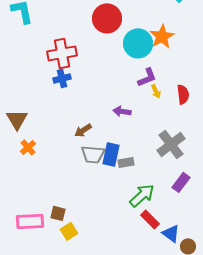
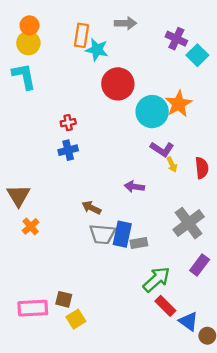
red cross: (62, 53) -> (68, 123), size x0.5
purple L-shape: (147, 77) -> (162, 149), turned 55
brown arrow: (83, 130) -> (91, 208), turned 60

